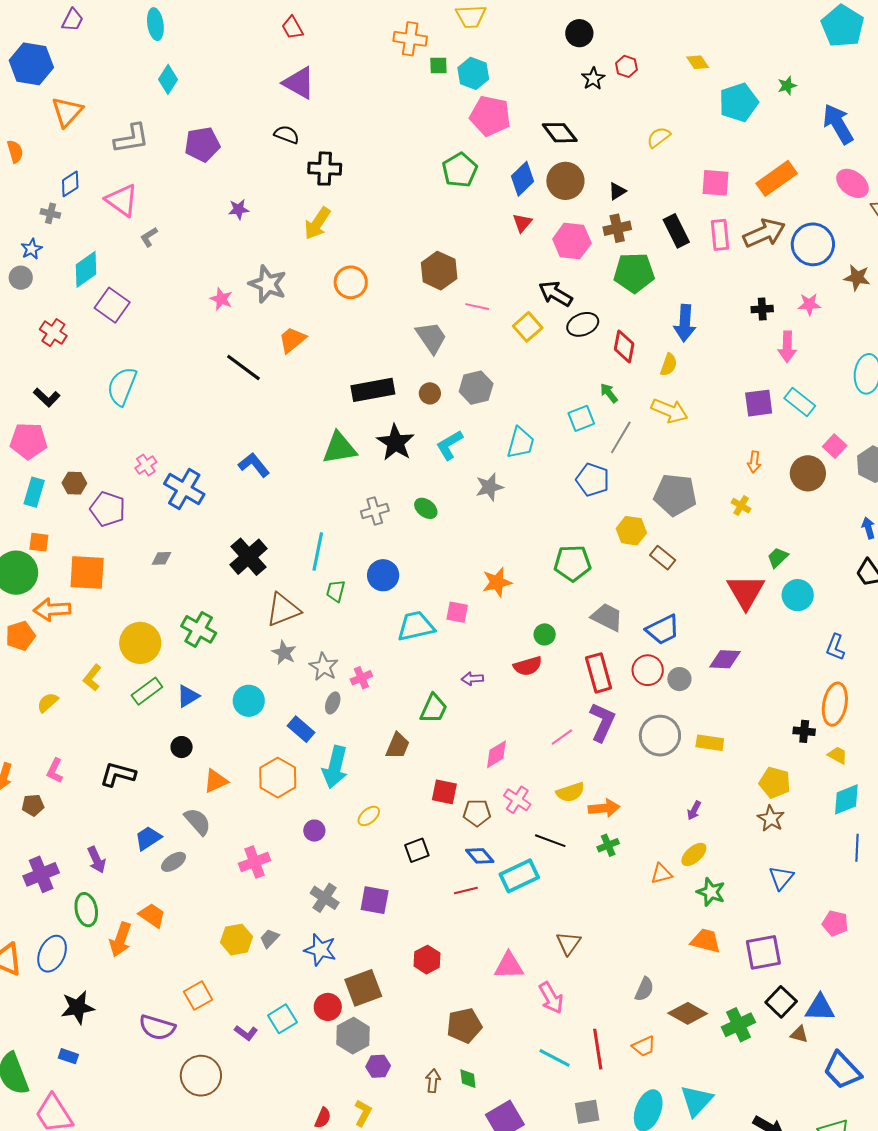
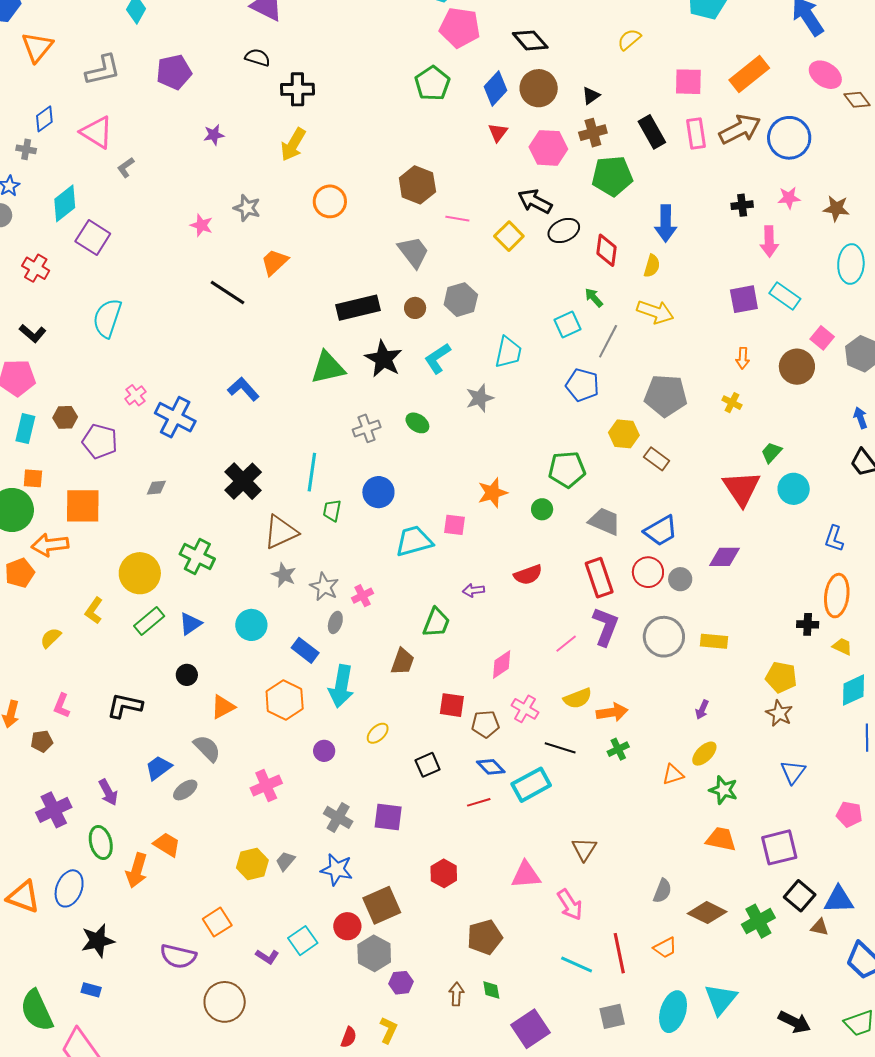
brown star: (857, 278) -> (836, 208), moved
gray star: (268, 284) -> (247, 208), size x0.7
green circle: (545, 634) -> (542, 509), moved

